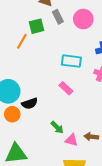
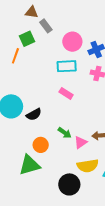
pink circle: (83, 19) -> (72, 42), moved
orange circle: (12, 114) -> (41, 145), moved
pink triangle: (71, 140) -> (81, 142), turned -40

